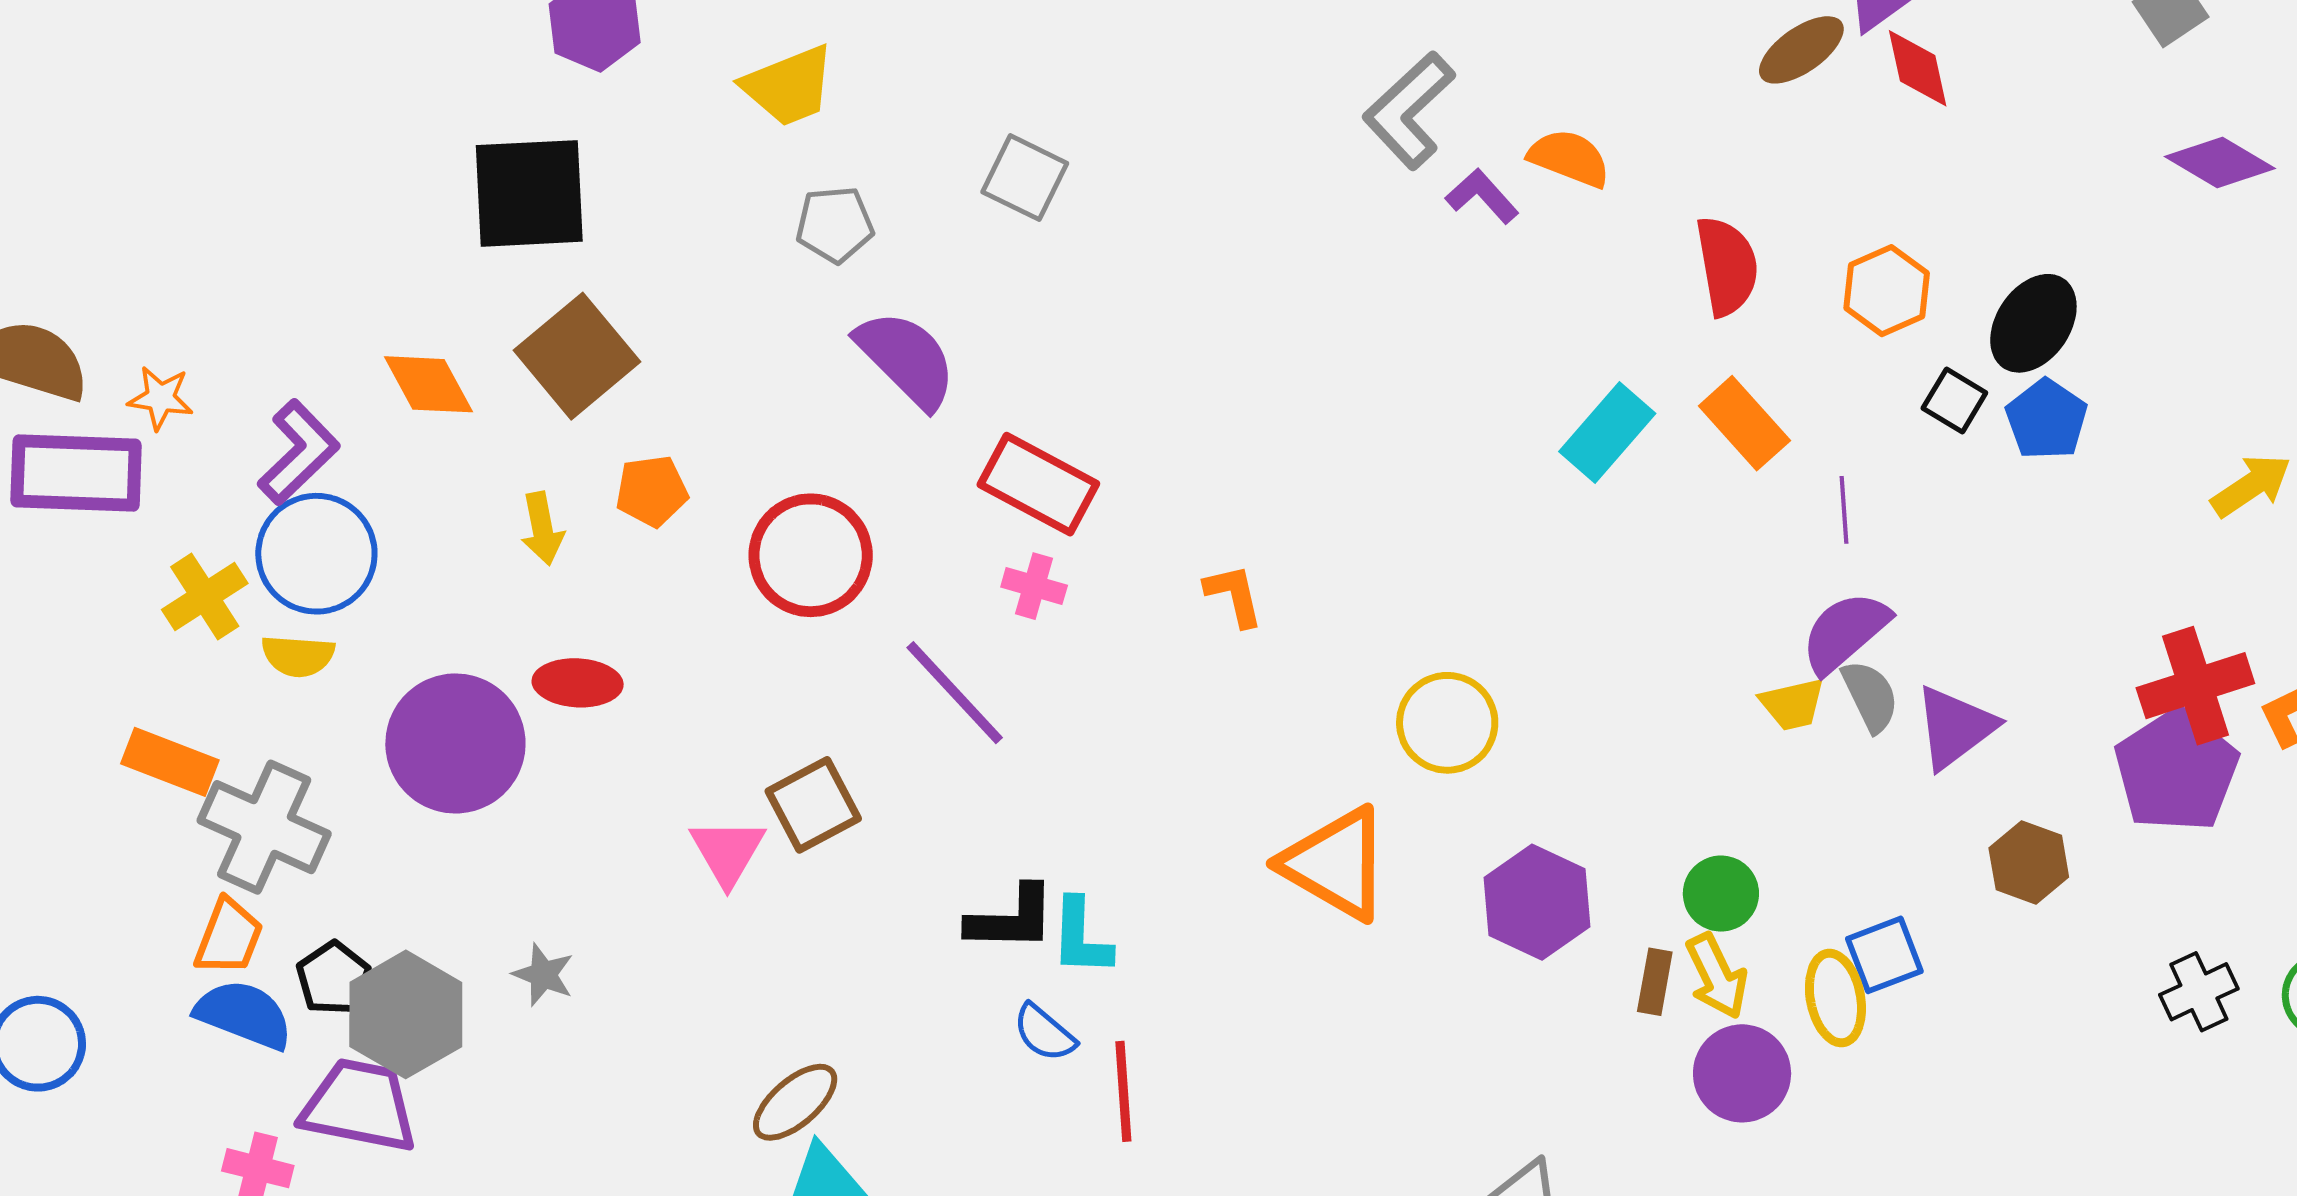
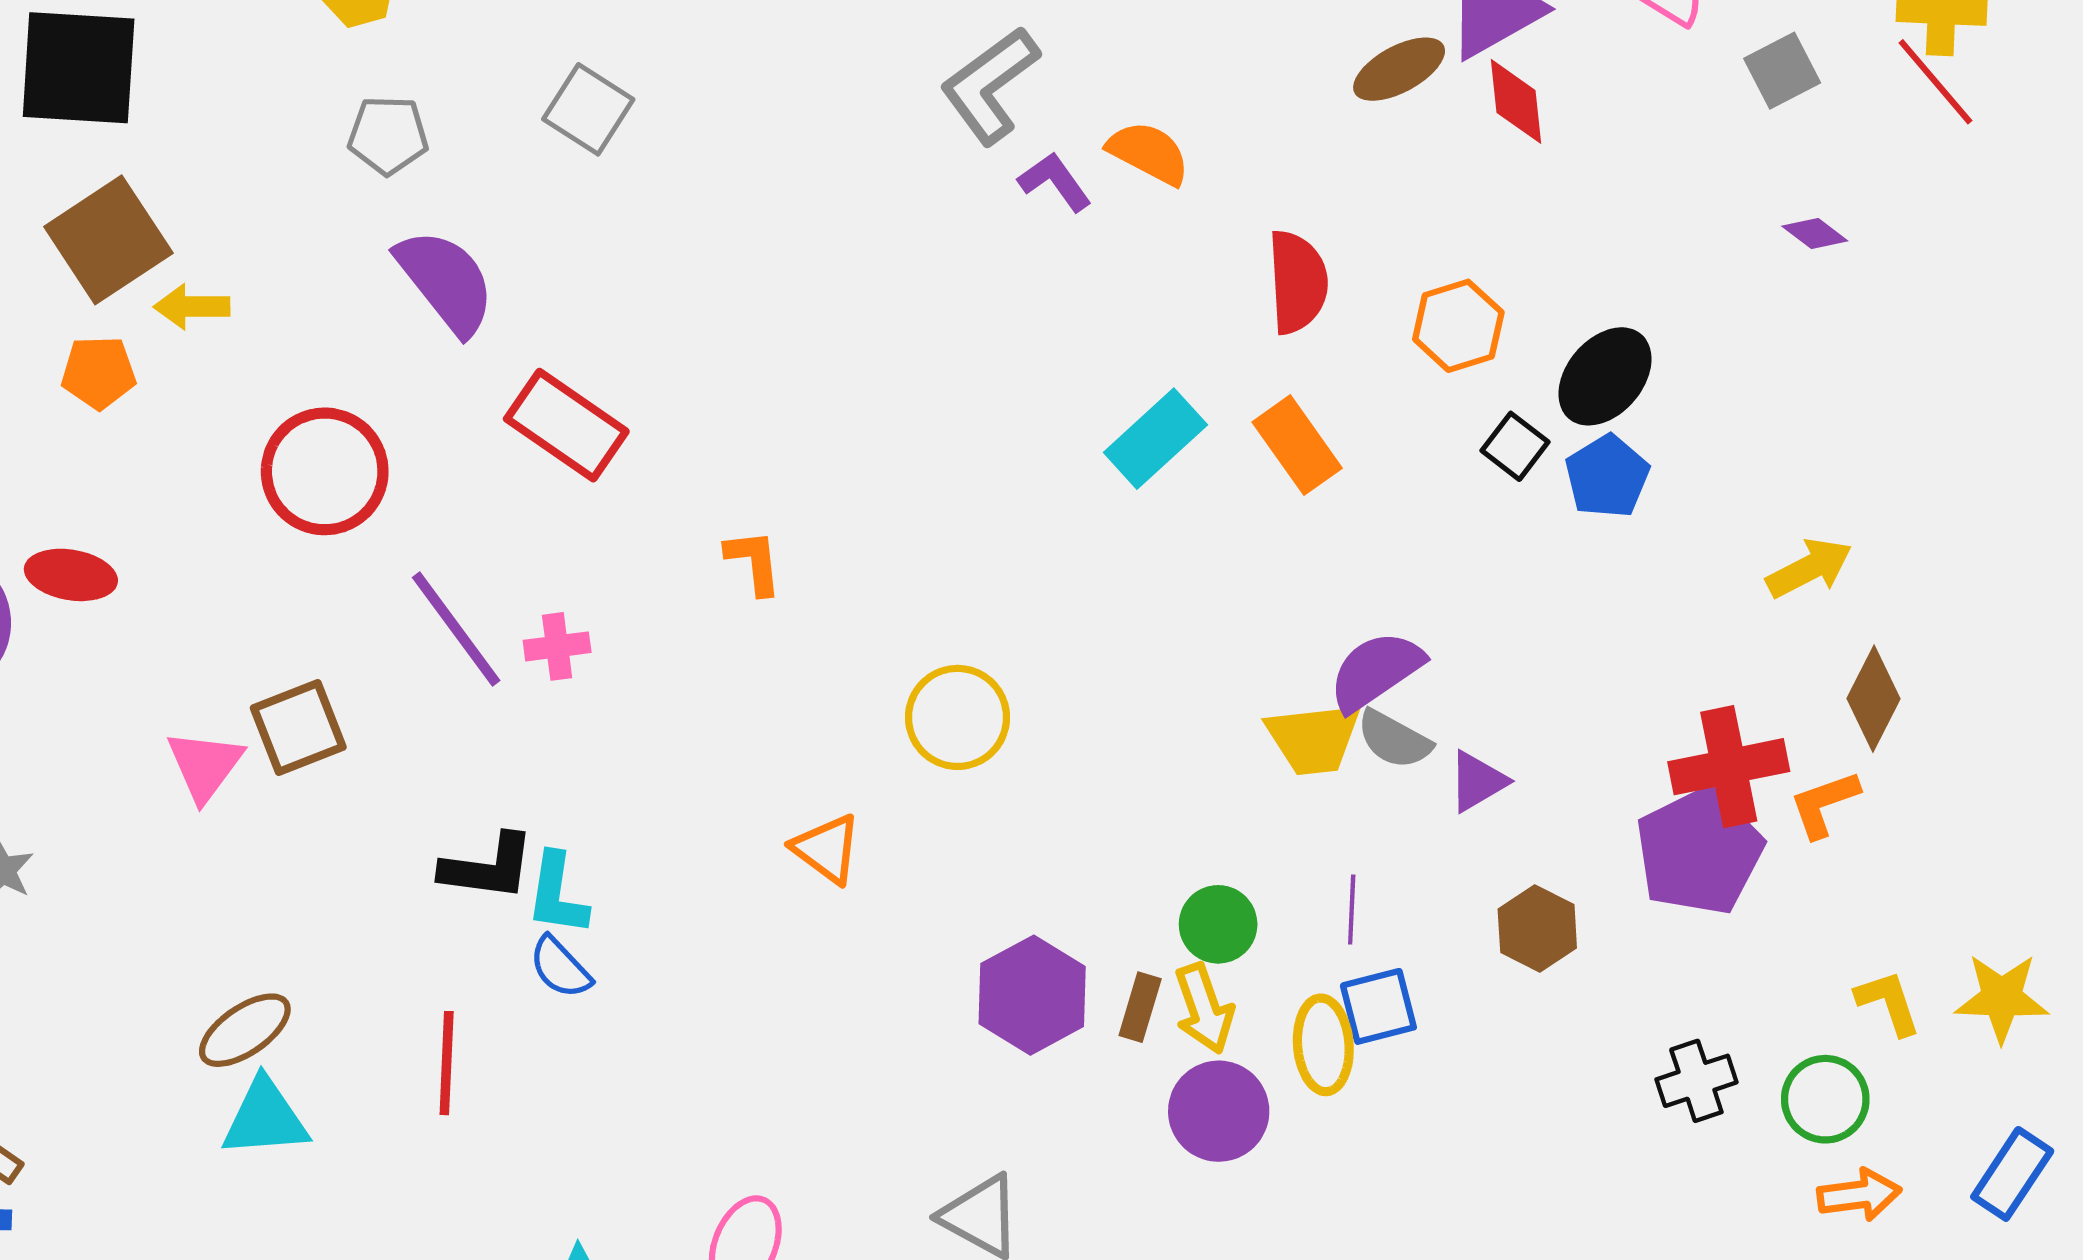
purple diamond: (2220, 163) -> (1815, 233), size x0.6
orange pentagon: (652, 491) -> (99, 372), moved
purple line: (1844, 510) -> (1352, 909), moved
yellow arrow: (542, 528) -> (192, 307), moved, turned 94
pink cross: (1034, 586) -> (557, 646), moved, turned -30
gray semicircle: (1870, 696) -> (1394, 739), turned 138
yellow trapezoid: (1792, 704) -> (1314, 739), size x1.4
purple triangle: (1955, 727) -> (1477, 781), size x0.7
orange triangle: (1336, 864) -> (827, 849), size x0.6
purple hexagon: (1537, 902) -> (1032, 995), moved
blue semicircle: (1044, 1033) -> (560, 967), moved
red line: (1123, 1091) -> (447, 1063), moved

